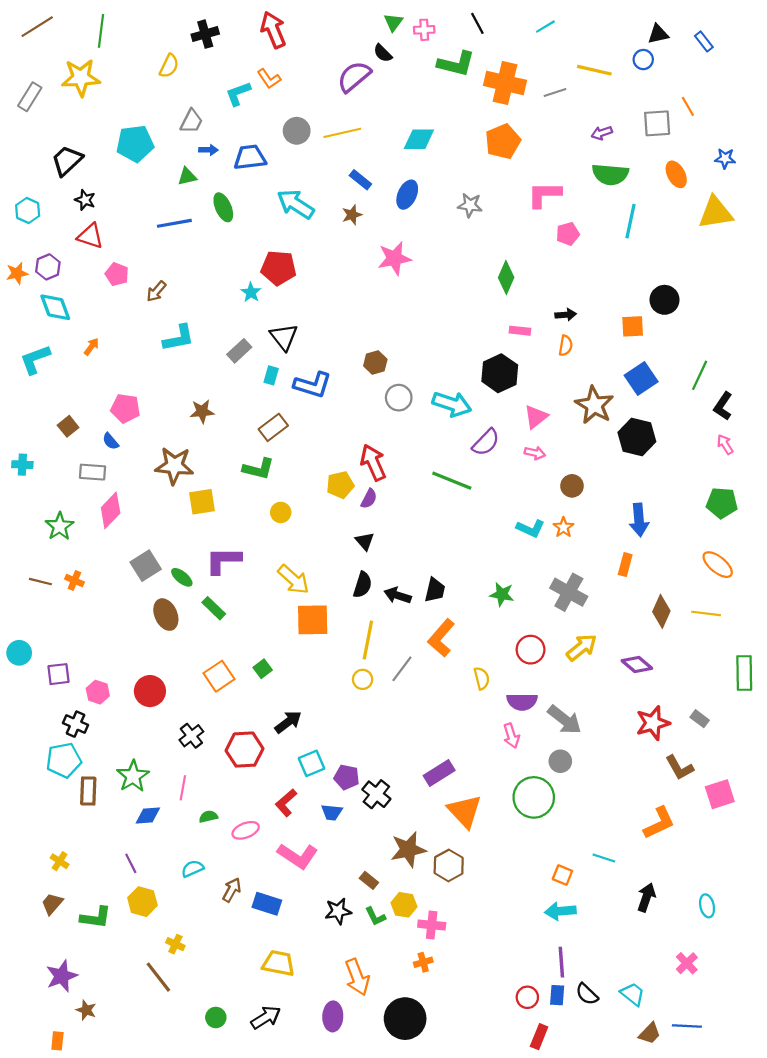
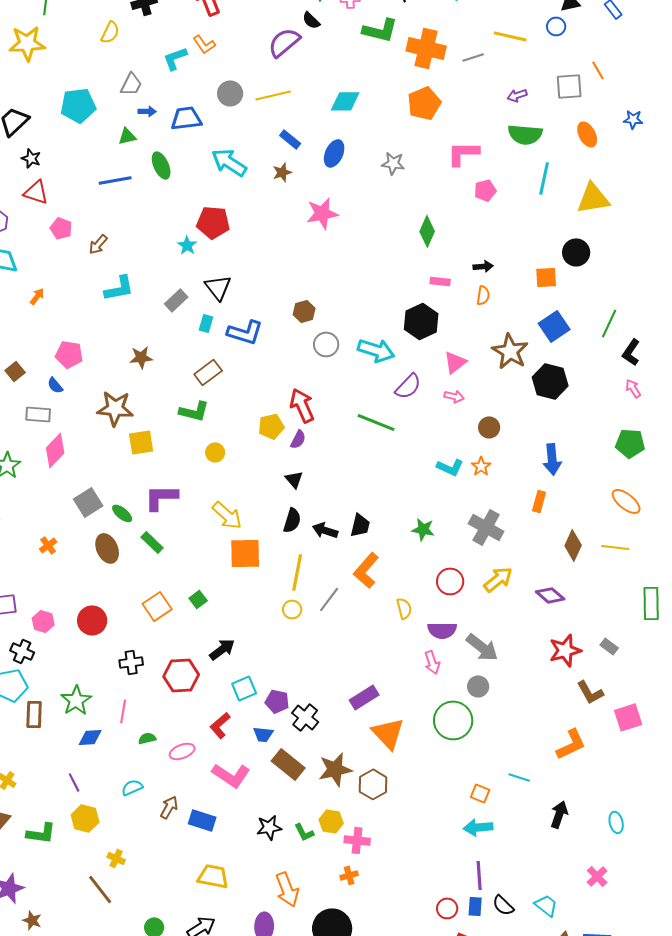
yellow triangle: (716, 213) -> (593, 198), moved
orange cross: (74, 581) -> (48, 545), moved, turned 30
black cross: (191, 736) -> (131, 662), turned 30
brown rectangle: (369, 880) -> (288, 764), moved, size x1.8

